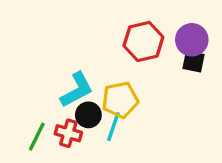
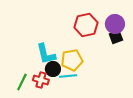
black square: (193, 61) -> (116, 37), turned -32
cyan L-shape: (77, 90) -> (46, 54), turned 105
cyan line: (113, 127) -> (68, 76), turned 66

